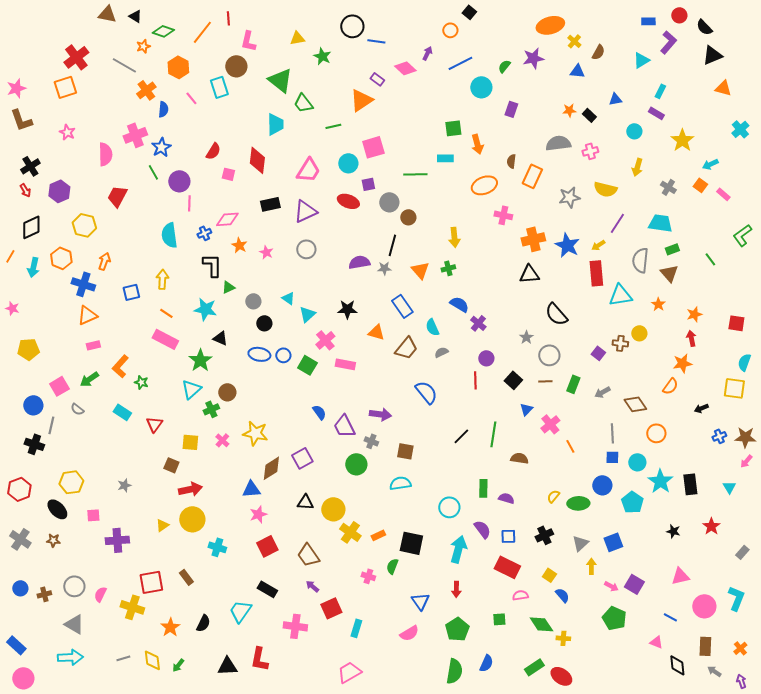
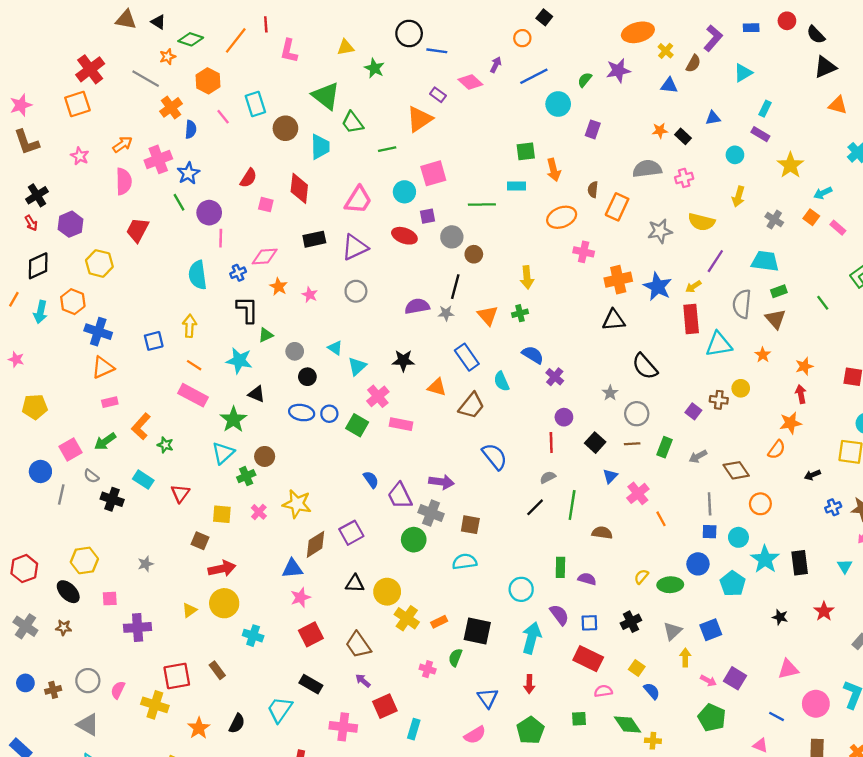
purple L-shape: (668, 42) -> (713, 38), moved
brown circle: (236, 66) -> (285, 128), moved
orange arrow: (104, 261) -> (122, 144), moved, turned 36
gray semicircle: (441, 352) -> (548, 477), moved
gray cross: (371, 441) -> (431, 513), size x1.5
black cross: (34, 444) -> (112, 499), moved

